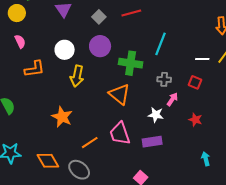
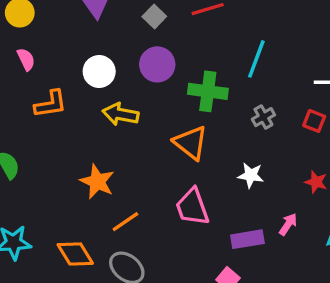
yellow arrow: (77, 76) -> (121, 114), turned 90
gray cross: (164, 79) -> (263, 117), turned -32
pink arrow: (172, 99) -> (288, 224), moved
purple rectangle: (152, 142) -> (247, 239), moved
orange line: (90, 143) -> (125, 222), moved

